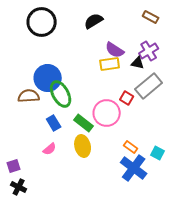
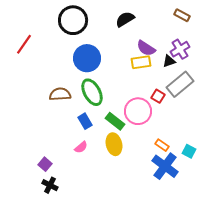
black triangle: (138, 63) -> (169, 61), turned -32
blue circle: (48, 78) -> (87, 58), moved
purple square: (14, 166) -> (45, 164), turned -32

